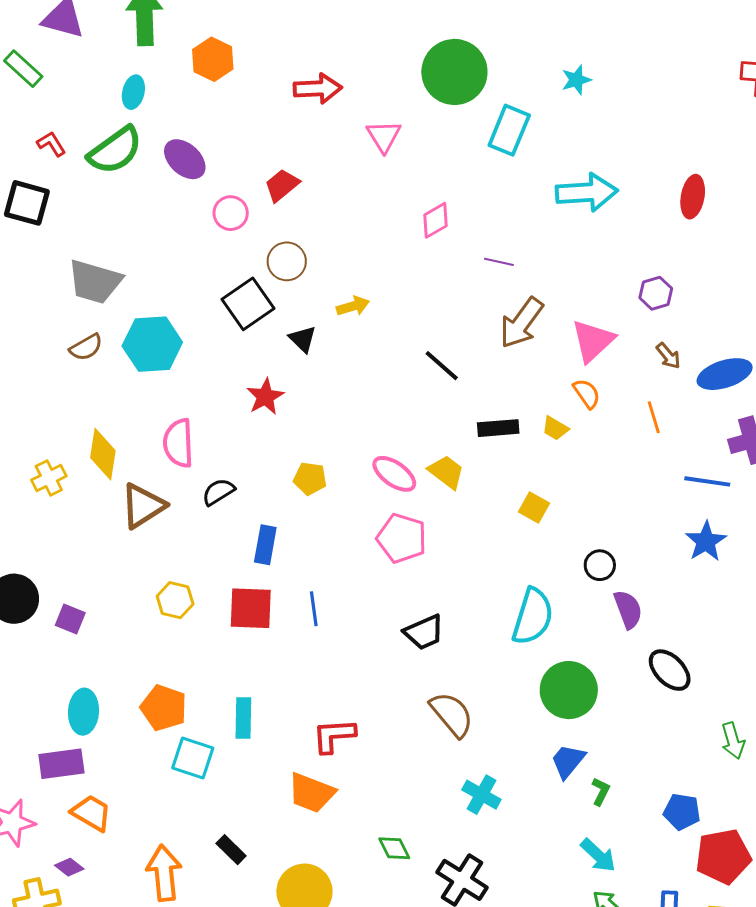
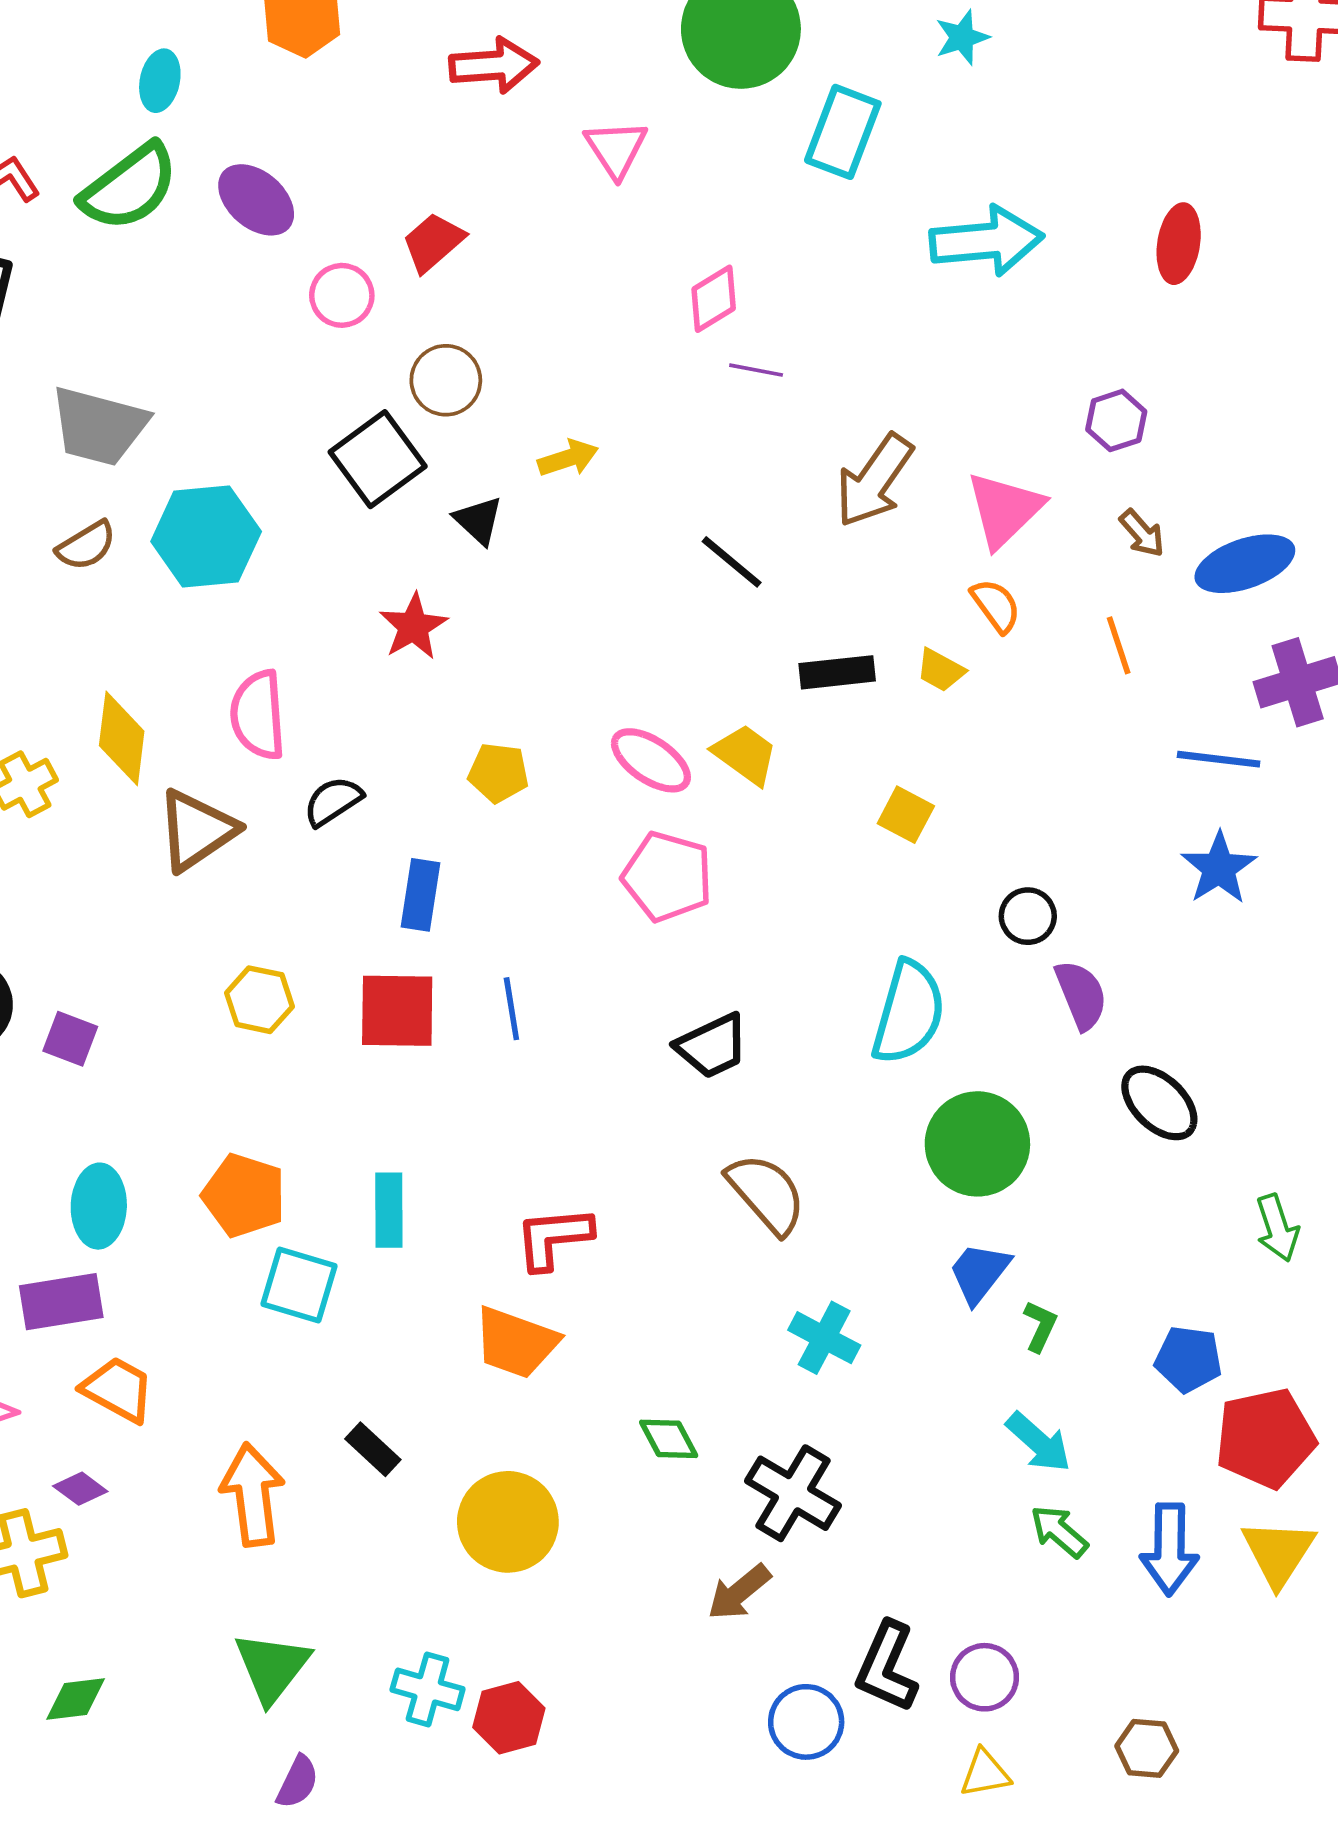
purple line: (499, 262) -> (756, 370), moved

